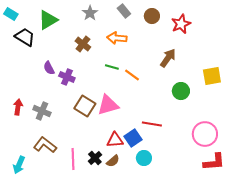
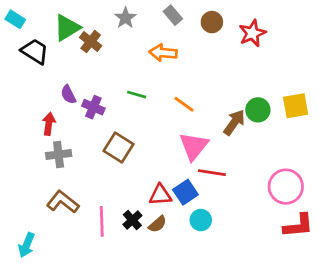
brown cross: (83, 44) -> (91, 42), moved
brown arrow: (168, 58) -> (234, 122), moved
green line: (112, 67) -> (137, 95), moved
green circle: (181, 91) -> (258, 110), moved
pink triangle: (108, 105) -> (194, 146), moved, turned -35
red arrow: (18, 107) -> (49, 124), moved
gray cross: (42, 111) -> (59, 155), turned -30
cyan arrow: (19, 165) -> (26, 245), moved

